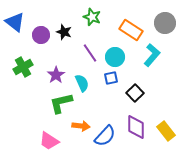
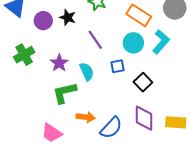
cyan circle: (115, 57) -> (133, 43), moved
yellow rectangle: (166, 131) -> (176, 122), turned -48

